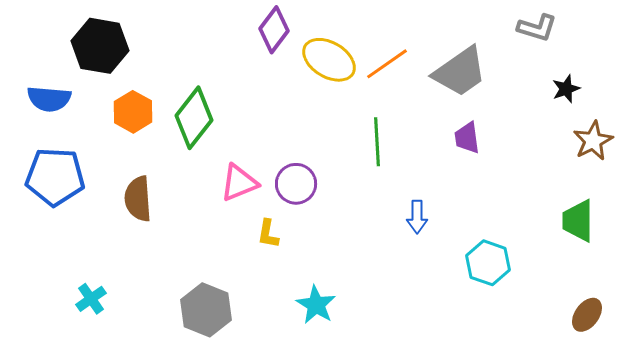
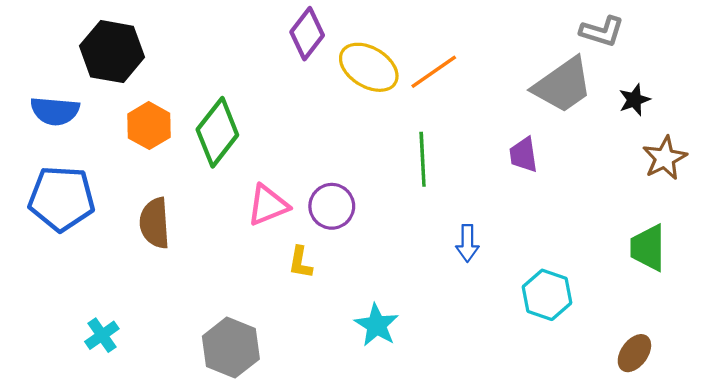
gray trapezoid: (460, 72) -> (563, 85), moved
cyan star: (316, 305) -> (377, 325), moved
brown ellipse: (587, 315) -> (634, 353), moved

